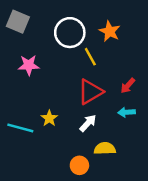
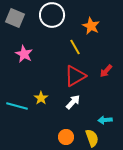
white circle: (70, 33) -> (52, 15), moved
pink star: (29, 65) -> (24, 54), turned 30
cyan arrow: (127, 112) -> (105, 120), moved
yellow semicircle: (105, 148) -> (92, 138), moved, turned 72

